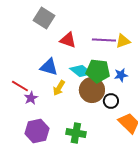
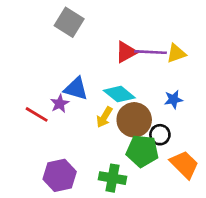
red triangle: (68, 40) -> (126, 52), moved, turned -48
green pentagon: (98, 71) -> (142, 151), moved
yellow arrow: (59, 88) -> (104, 117), moved
purple star: (31, 98) -> (60, 104), moved

